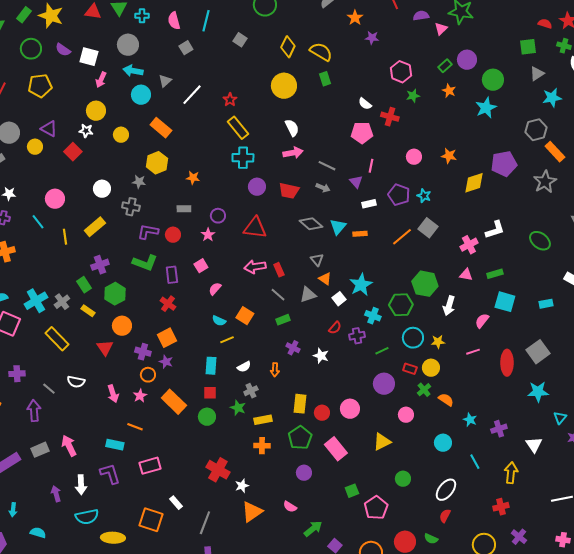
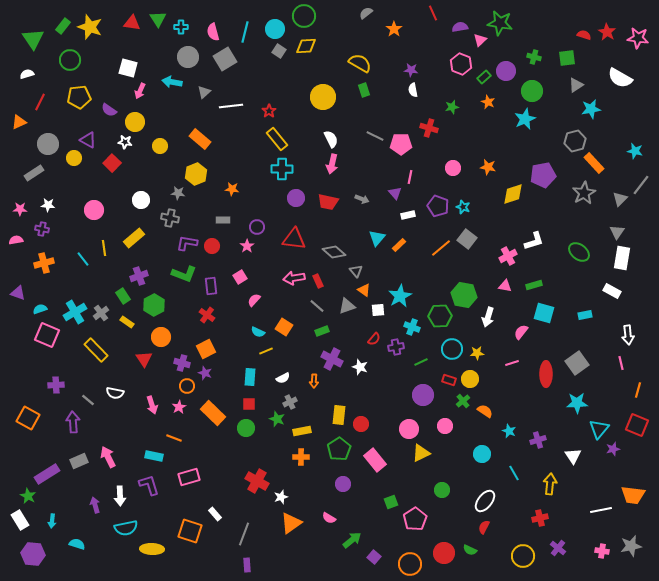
purple star: (372, 38) -> (411, 70), moved
gray circle: (128, 45) -> (188, 57), moved
green cross: (564, 46) -> (534, 57), moved
yellow diamond: (288, 47) -> (306, 46), moved, turned 60
gray square: (186, 48) -> (225, 59), size x1.6
purple semicircle: (63, 50) -> (109, 110), moved
pink hexagon: (401, 72) -> (461, 64), moved
cyan circle: (141, 95) -> (275, 29), moved
white line: (192, 95) -> (231, 106), turned 40
white semicircle: (365, 104) -> (413, 90), moved, turned 40
pink arrow: (293, 153) -> (332, 164), turned 114
gray line: (327, 166) -> (375, 136), moved
cyan line: (38, 222) -> (83, 259), moved
gray diamond: (311, 224) -> (334, 252), moved
orange rectangle: (360, 234) -> (399, 245), turned -40
white square: (339, 299) -> (378, 310), turned 32
purple cross: (293, 348) -> (332, 359), size x1.5
pink circle: (350, 409) -> (409, 429), moved
cyan triangle: (560, 418) -> (599, 429), size x1.5

